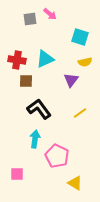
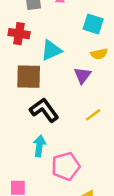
red cross: (17, 60) -> (19, 34), moved
brown square: (26, 81) -> (29, 77), size x1.6
pink pentagon: (57, 156) -> (66, 166), turned 30

